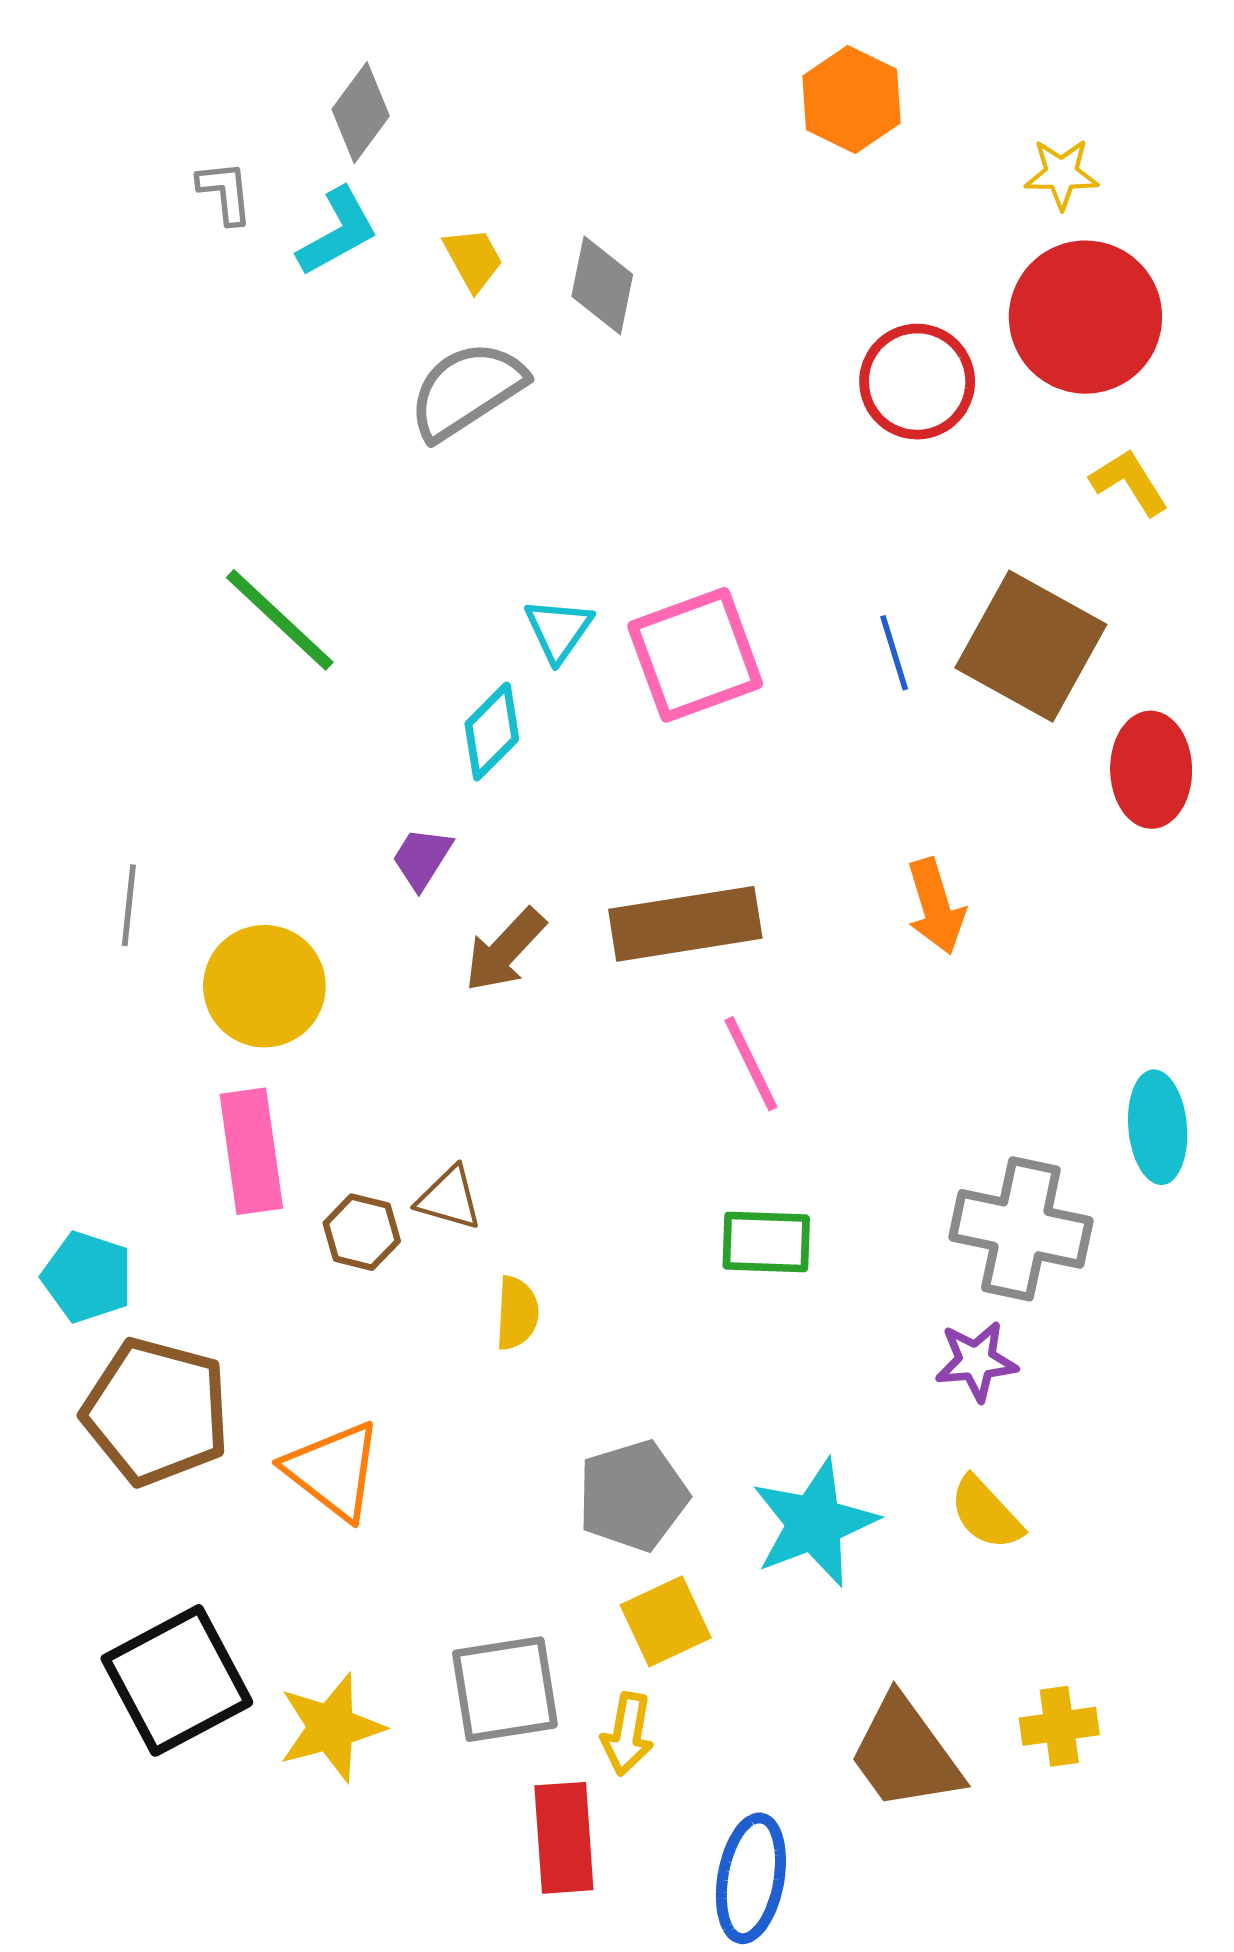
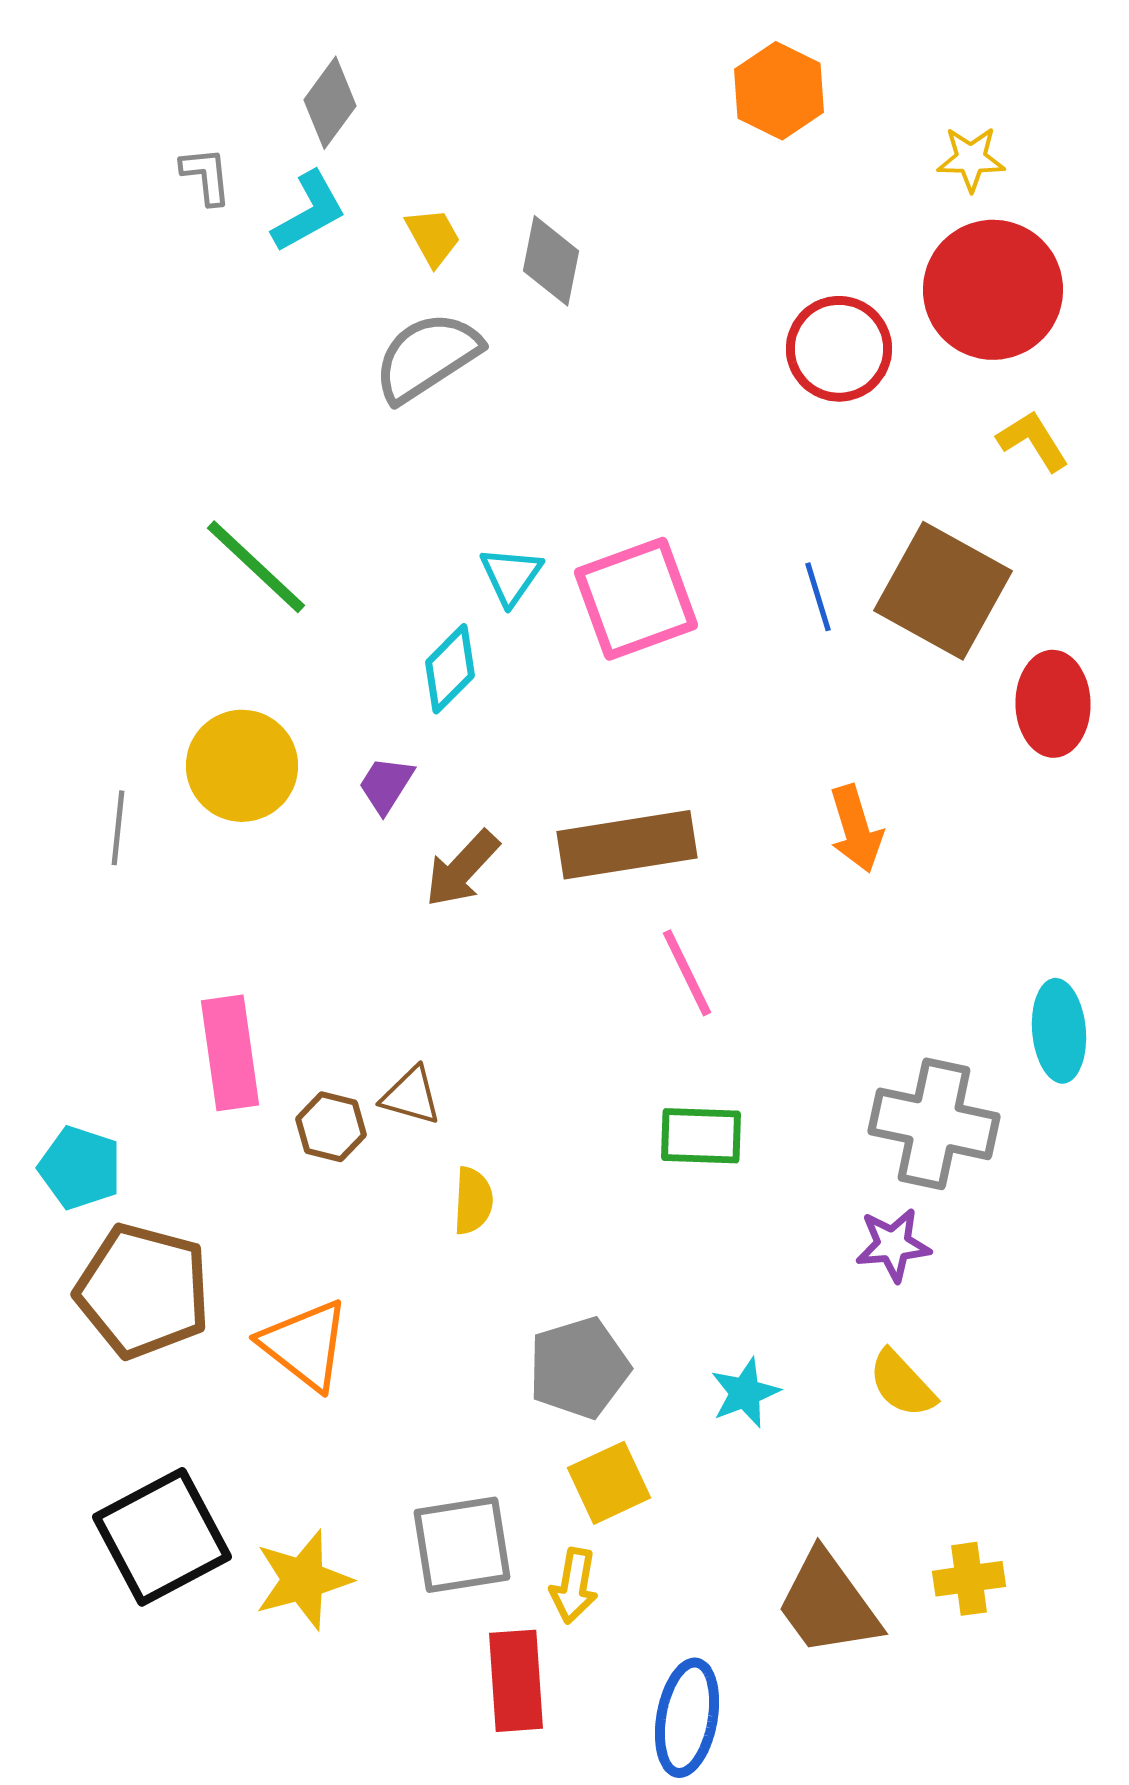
yellow circle: (264, 986) -> (242, 766), moved
cyan star: (814, 1523) -> (745, 1393), size x0.6

